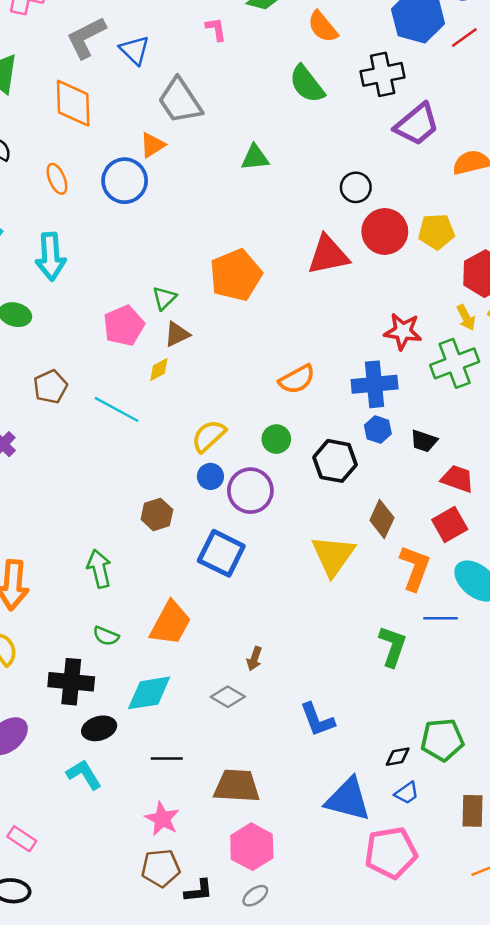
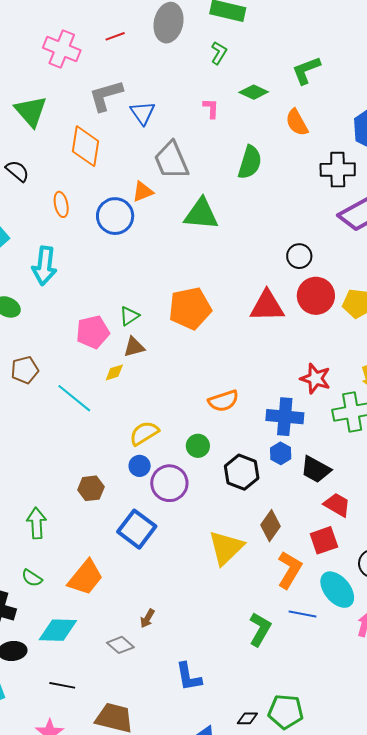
green semicircle: (307, 84) -> (250, 162), moved, turned -136
green triangle: (255, 158) -> (201, 214), moved, size x1.5
black trapezoid: (424, 441) -> (316, 469), size x1.4

